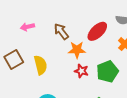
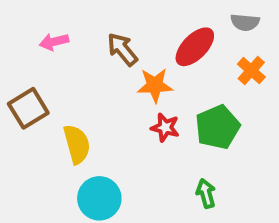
yellow semicircle: (41, 65) -> (77, 144), moved

